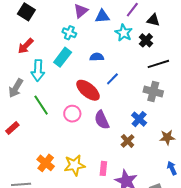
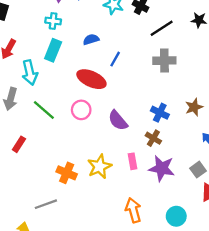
blue cross: (139, 119) -> (160, 113), moved
purple semicircle: (102, 120) -> (118, 120), moved
brown cross: (128, 141) -> (153, 138), moved

